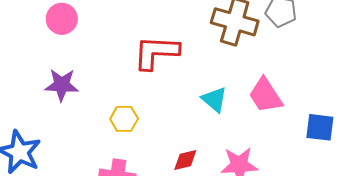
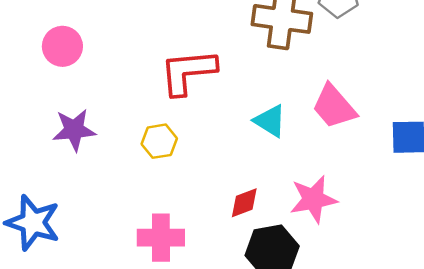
yellow hexagon: (124, 119) -> (159, 141), moved

